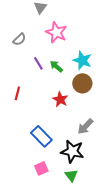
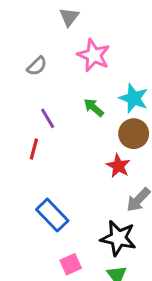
purple line: (38, 63) -> (48, 118), moved
red star: (60, 99) -> (118, 166), moved
blue rectangle: (41, 136) -> (52, 215), moved

